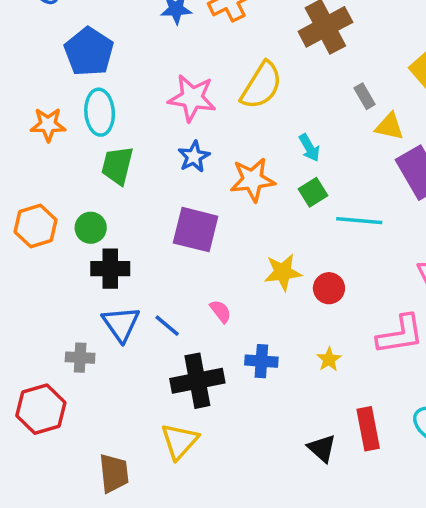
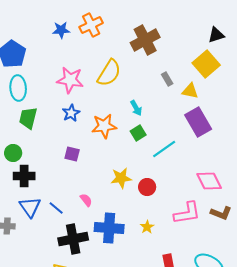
yellow triangle: (389, 126) -> (190, 91), moved
cyan line: (359, 221) -> (164, 149), turned -40
purple square: (196, 230) -> (72, 154), size x0.6
blue cross: (261, 361) -> (109, 228), size x1.6

